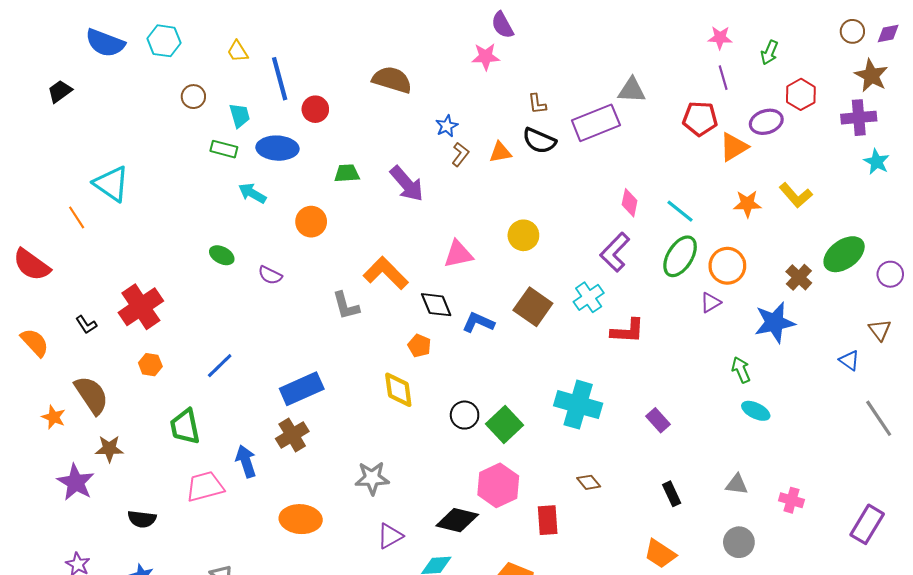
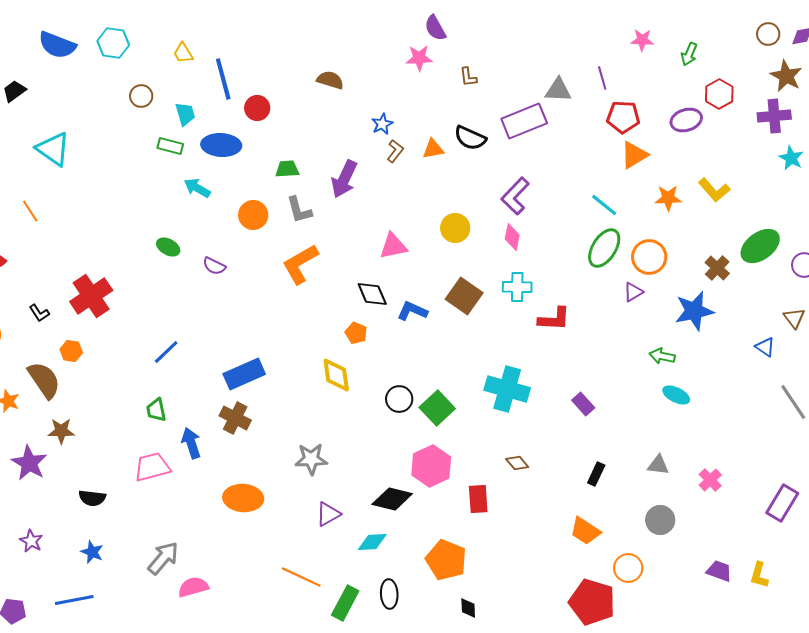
purple line: (723, 78) -> (602, 78), moved
brown semicircle: (392, 80) -> (330, 80), size x0.7
brown L-shape: (537, 104) -> (468, 77), moved
orange triangle: (734, 147) -> (634, 155), moved
cyan triangle: (111, 184) -> (53, 149), moved
purple arrow: (407, 184) -> (344, 179), turned 66
pink diamond: (630, 203) -> (512, 237), moved
purple L-shape: (615, 252) -> (515, 196), moved
orange L-shape: (386, 273) -> (300, 264), moved, turned -75
cyan cross: (589, 297) -> (517, 287), turned 36
gray L-shape: (346, 306) -> (299, 210), moved
orange hexagon: (150, 365) -> (71, 351), moved
green arrow: (741, 370) -> (662, 356), turned -55
green trapezoid: (185, 427) -> (156, 410), moved, size x0.7
brown cross: (292, 435) -> (235, 418), turned -32
black rectangle: (672, 494) -> (596, 474), turned 50
pink cross: (791, 500) -> (710, 480), turned 30

